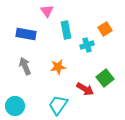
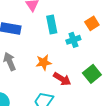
red arrow: (85, 89) -> (62, 79), moved

